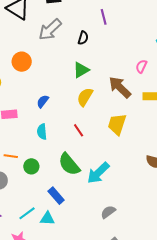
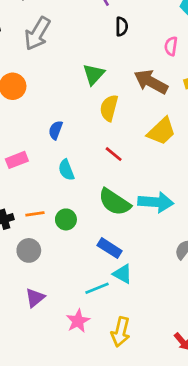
black semicircle: (83, 38) -> (122, 27), moved
yellow trapezoid: (117, 124) -> (162, 131), turned -135
cyan arrow: (98, 173) -> (156, 202), turned -115
cyan line: (27, 213) -> (97, 288), moved, turned 30
cyan triangle: (47, 219) -> (123, 274), moved, turned 42

